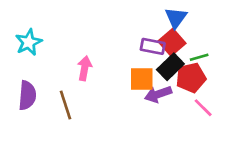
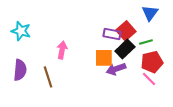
blue triangle: (176, 18) -> (150, 13), moved
cyan star: (29, 42) -> (21, 31), turned -30
red pentagon: (191, 78) -> (152, 62), moved

